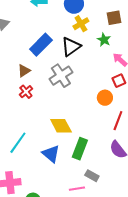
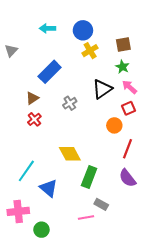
green star: (104, 40) -> (122, 67), moved
black triangle: (71, 47) -> (102, 89), moved
gray cross: (61, 76) -> (70, 103), size x0.6
blue triangle: (51, 154) -> (49, 188), moved

